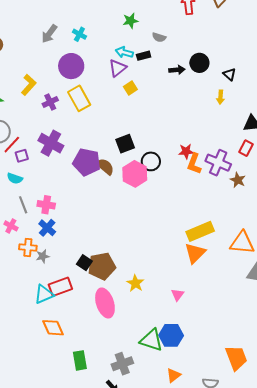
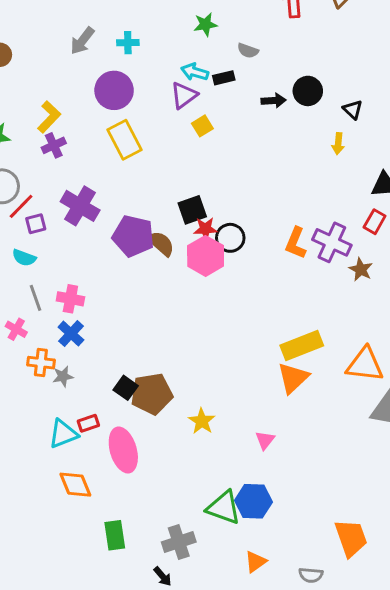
cyan cross: (79, 34) -> (128, 43), turned -32
purple cross: (50, 102) -> (54, 145), moved
red star: (186, 151) -> (205, 229), moved
red rectangle: (60, 287) -> (88, 423), size x0.6
pink ellipse: (105, 303) -> (123, 450), moved

